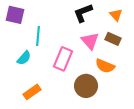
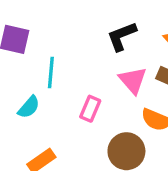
pink rectangle: (63, 59) -> (90, 109), size x0.7

